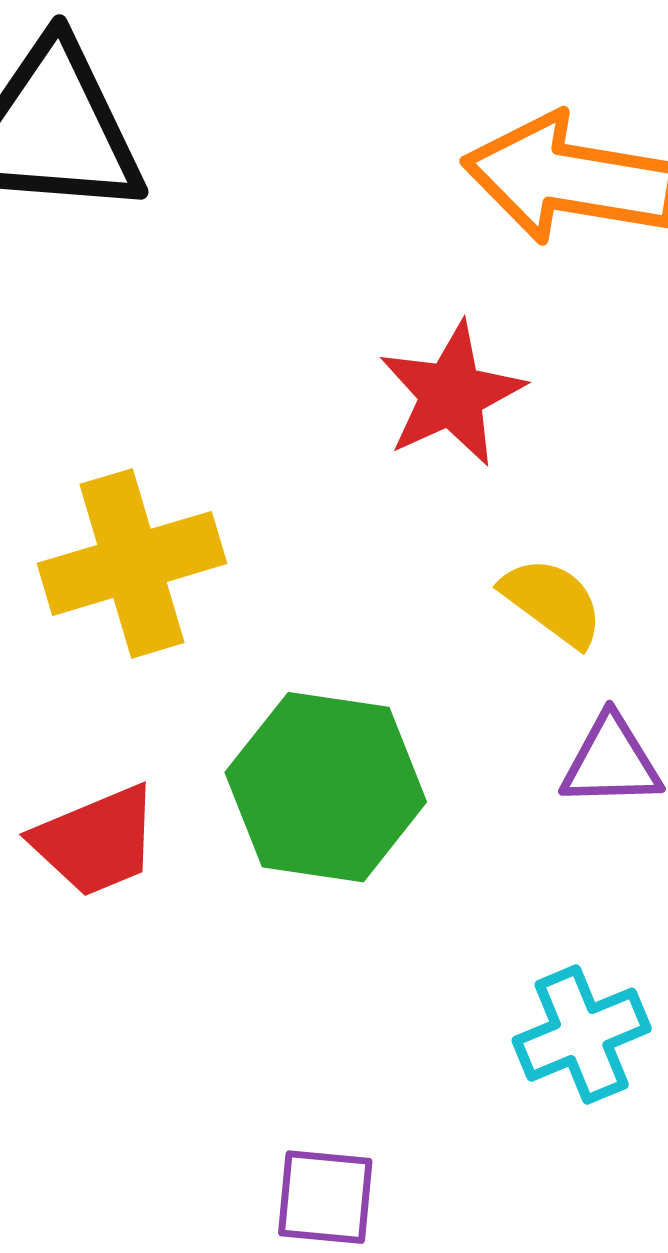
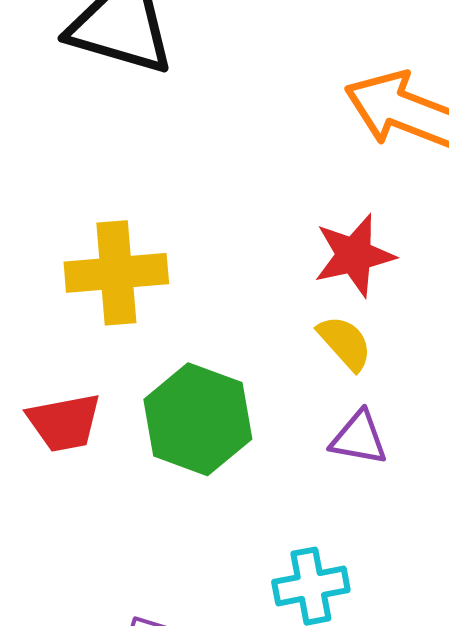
red star: (452, 394) -> (354, 255), moved

